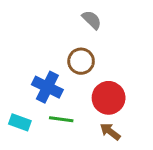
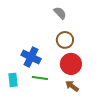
brown circle: (81, 61) -> (65, 40), moved
cyan rectangle: (20, 122) -> (13, 80), turned 64

